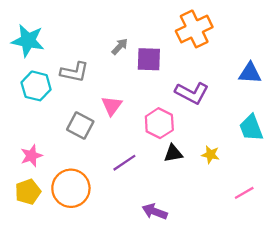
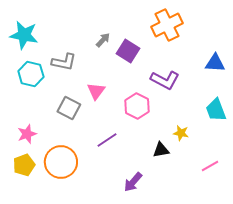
purple square: (149, 59) -> (128, 51), turned 30
black triangle: (173, 153) -> (161, 150), moved
purple arrow: (155, 212) -> (133, 182), turned -70

